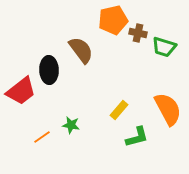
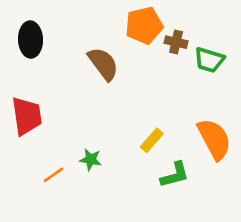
black ellipse: (49, 70) -> (31, 40), moved
red trapezoid: (21, 91) -> (27, 116), turned -60

